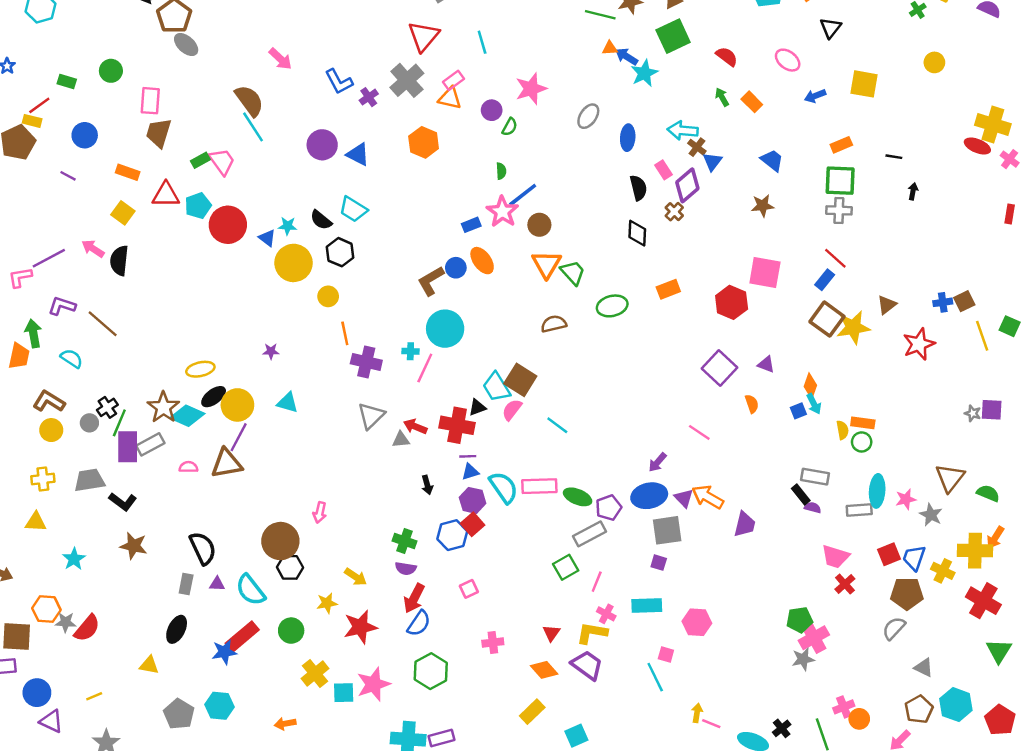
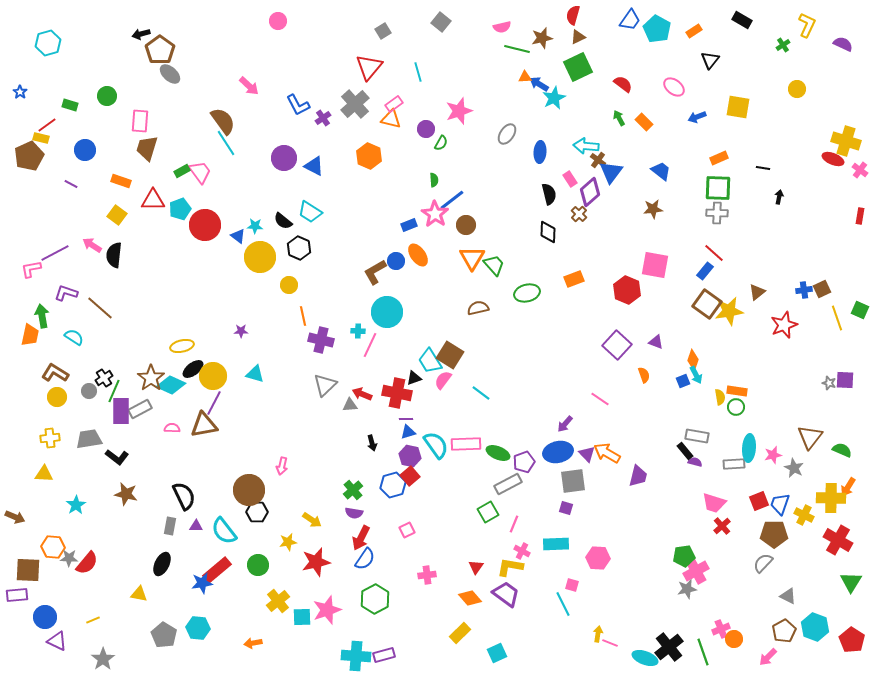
blue triangle: (712, 162) -> (611, 172), size x1.4
green cross: (405, 541) -> (353, 490), turned 30
black cross: (782, 728) -> (669, 647), size x1.8

